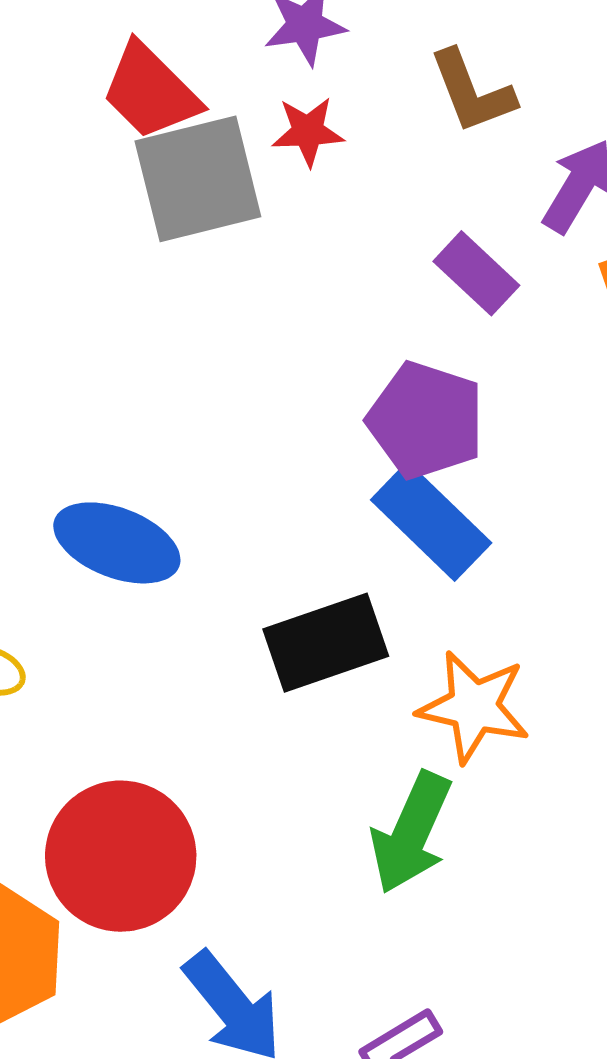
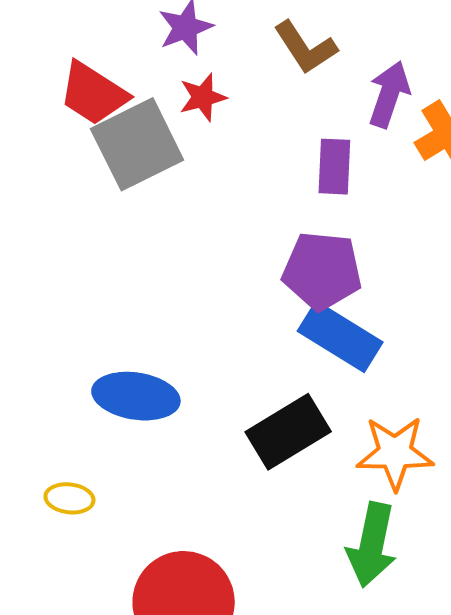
purple rectangle: (476, 273) -> (334, 167), turned 62

